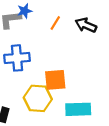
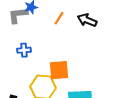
blue cross: (17, 58) -> (24, 50), size x0.6

